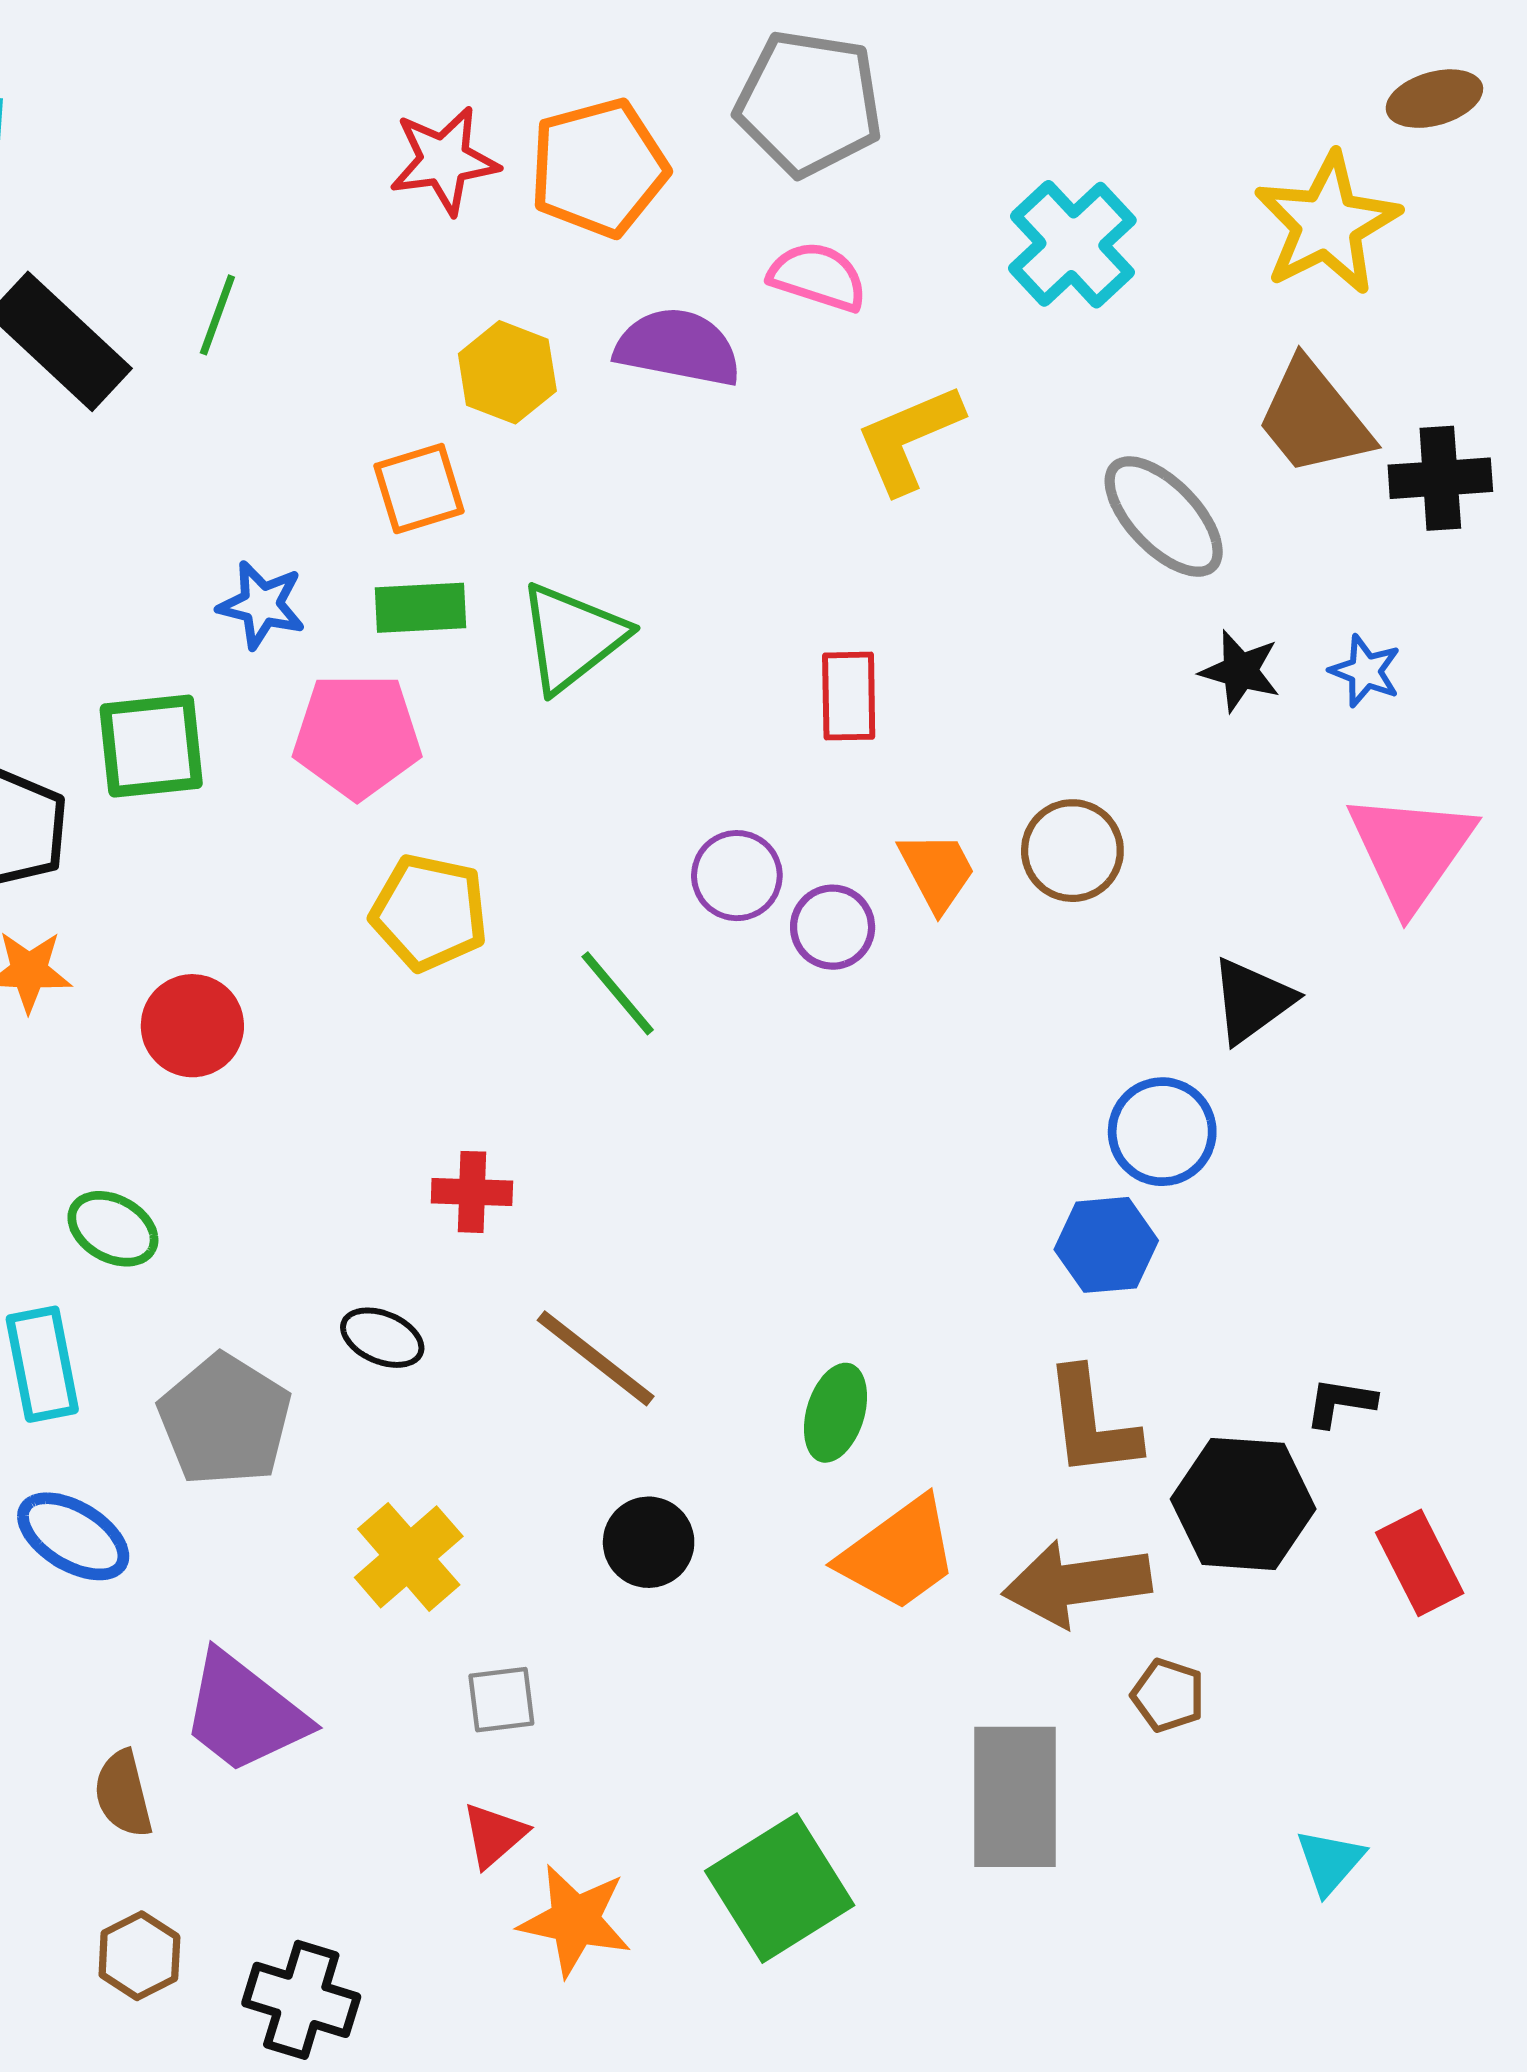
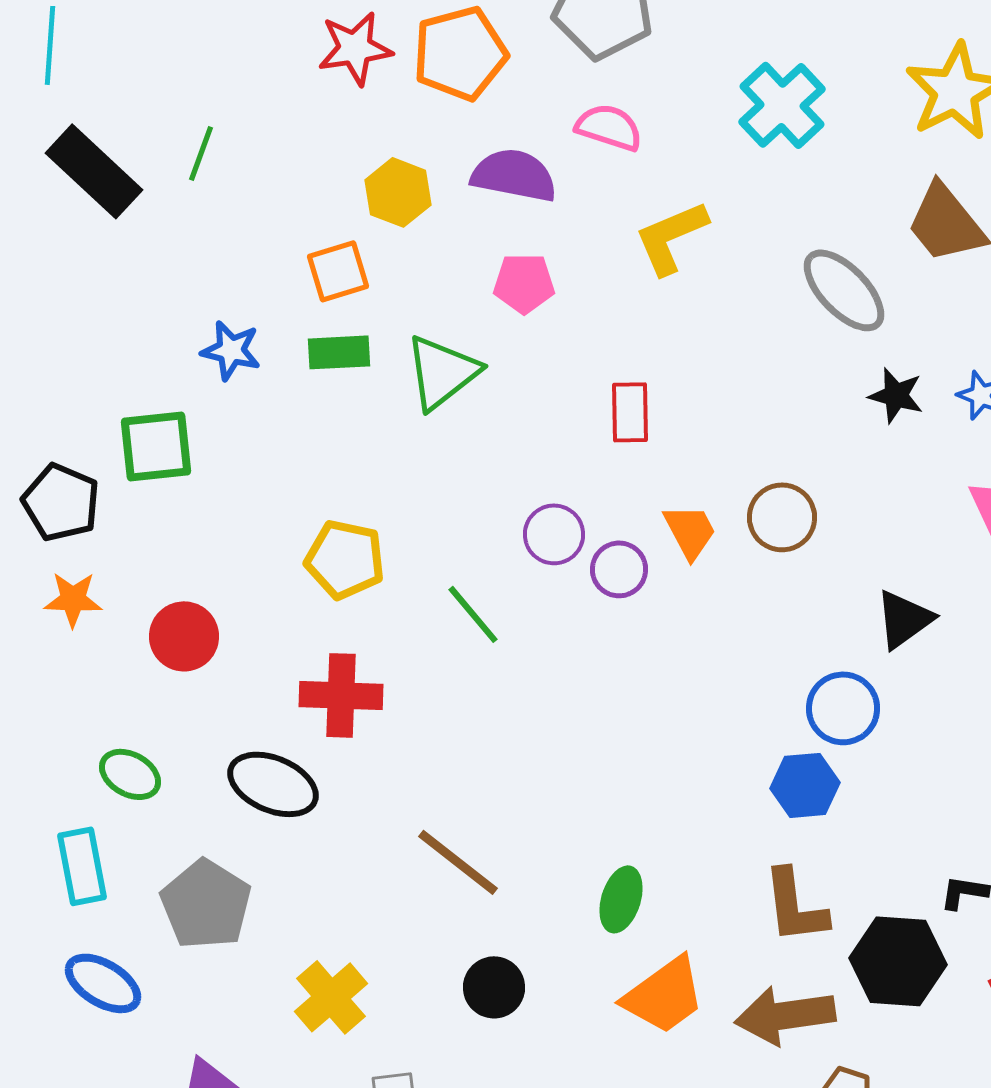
pink pentagon: (357, 736) -> (524, 283), moved, size x0.7
red cross: (472, 1192) -> (341, 695), moved, size x1.5
black ellipse: (382, 1338) -> (273, 784), moved, size x1.6

